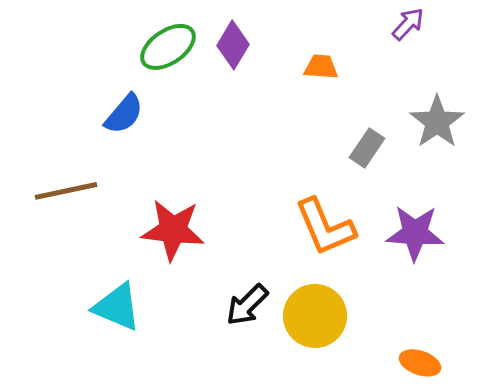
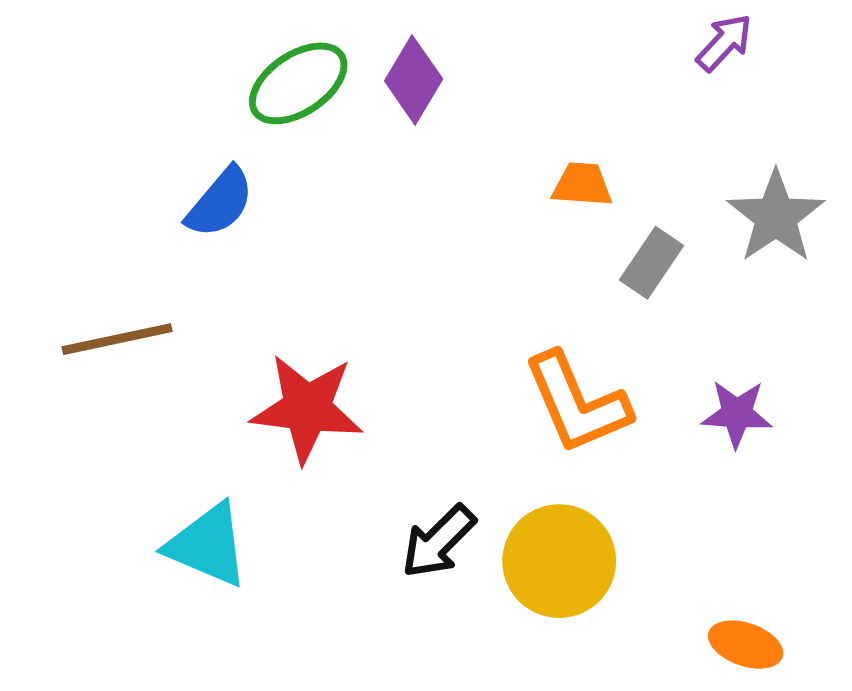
orange trapezoid: (321, 67) -> (582, 185), moved
purple star: (415, 233) -> (737, 414), size x0.7

